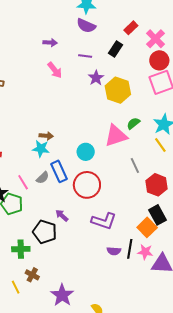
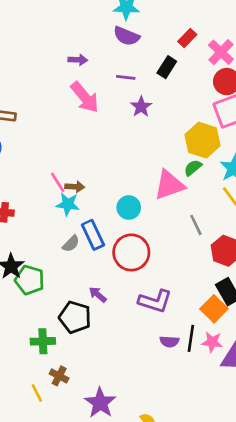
pink arrow: (55, 70) -> (85, 97), size x1.4
yellow hexagon: (118, 90) -> (202, 140), moved
pink line: (23, 182) -> (58, 182), moved

